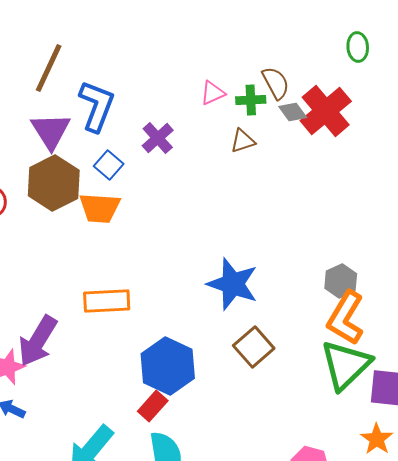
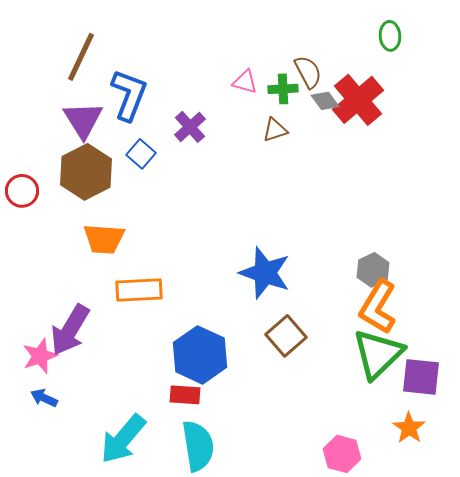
pink triangle: (213, 93) -> (245, 82), turned 40
orange trapezoid: (100, 208) -> (104, 239), moved
red rectangle: (153, 406) -> (185, 395), turned 52

